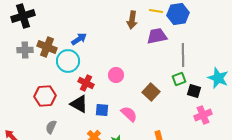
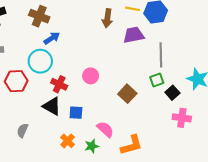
brown cross: (47, 47) -> (39, 16), moved
black square: (194, 91) -> (172, 93), turned 32
red hexagon: (45, 96) -> (16, 81), moved
pink semicircle: (129, 114) -> (105, 129), moved
pink cross: (203, 115) -> (182, 118), turned 30

